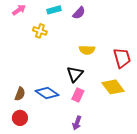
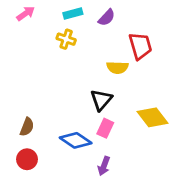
yellow cross: (40, 31) -> (66, 39), moved
red trapezoid: (122, 58) -> (140, 46), moved
blue diamond: (47, 93) -> (76, 140), moved

